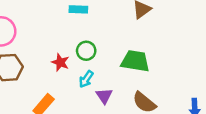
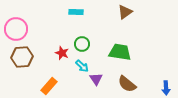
cyan arrow: (86, 79) -> (82, 66), turned -80

